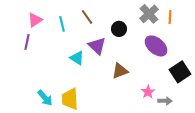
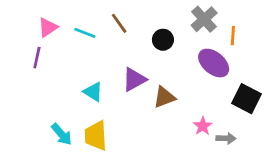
orange line: (170, 17) -> (233, 36), moved
cyan line: (62, 24) -> (85, 33), turned -56
purple triangle: (97, 46) -> (134, 79), moved, turned 48
cyan triangle: (77, 58) -> (93, 92), moved
black square: (180, 72) -> (247, 99), turned -30

